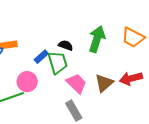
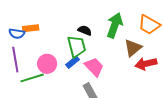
blue rectangle: (41, 57) -> (73, 62), moved
brown triangle: (104, 83) -> (133, 48), moved

